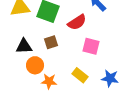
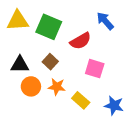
brown square: (51, 42) -> (50, 62), turned -32
orange star: (49, 81) -> (57, 87), moved

